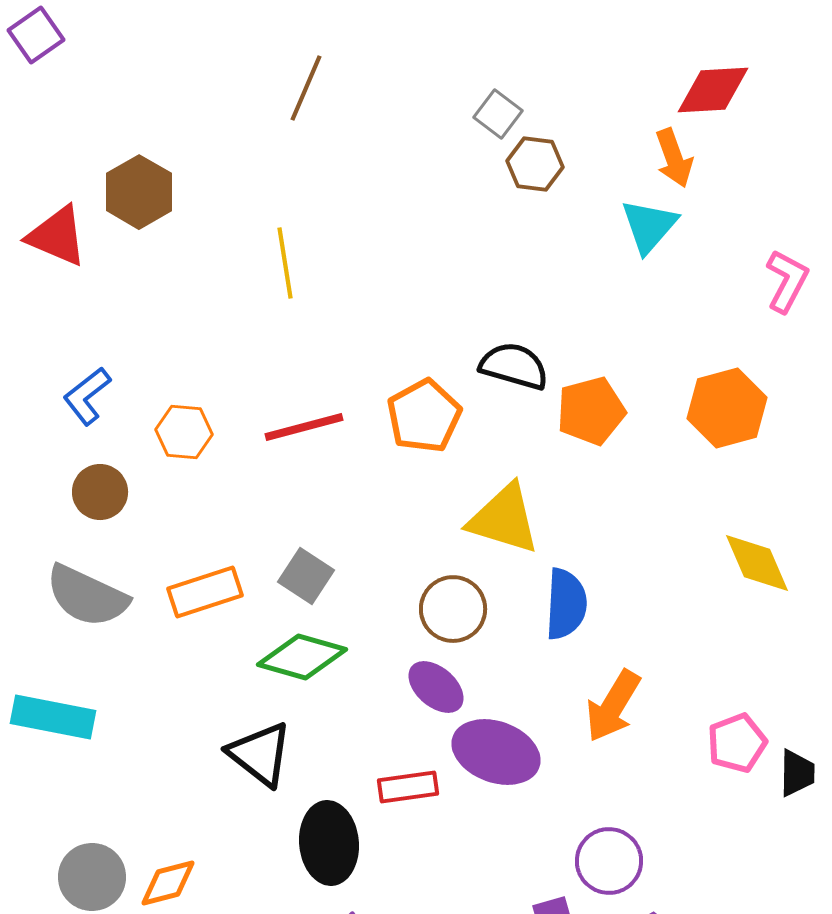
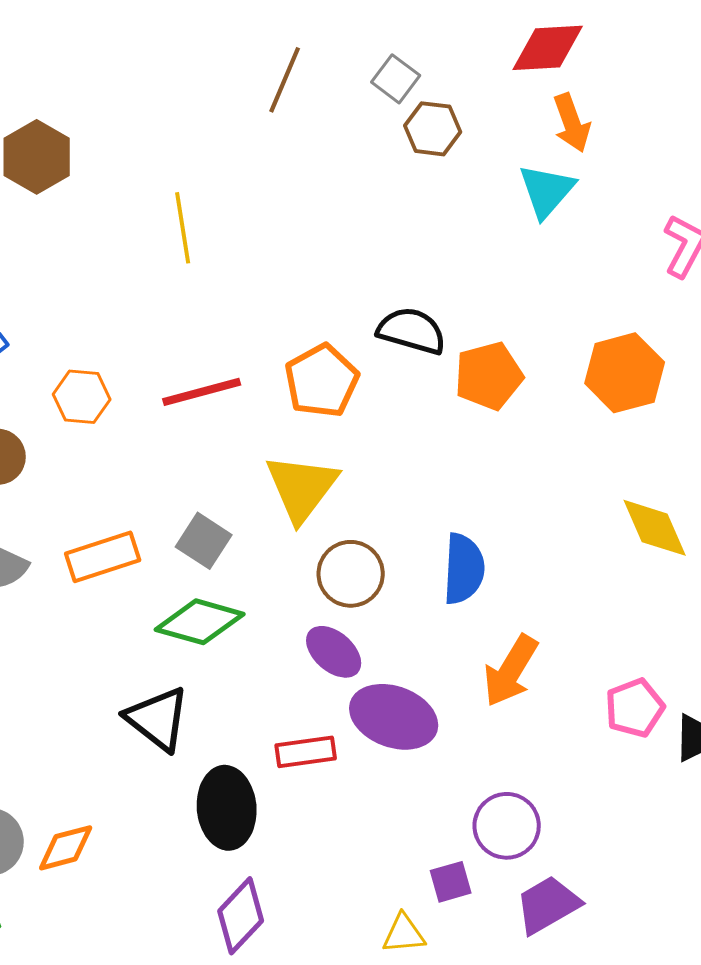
brown line: (306, 88) -> (285, 80), moved
red diamond: (713, 90) -> (548, 48), moved
yellow triangle: (504, 519) -> (302, 488), moved, turned 50

